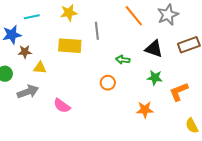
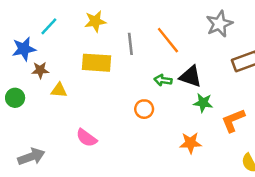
orange line: (134, 16) -> (168, 40), moved
cyan line: (32, 17) -> (49, 26), turned -35
black triangle: (154, 49) -> (191, 76), moved
gray arrow: (28, 92) -> (31, 157), moved

